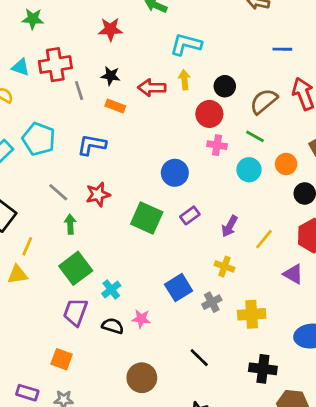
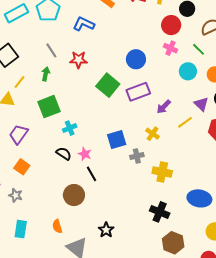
purple rectangle: (190, 215) -> (138, 92), size x1.6
green arrow: (70, 224) -> (46, 74), moved
purple triangle: (293, 274) -> (201, 104), moved
purple trapezoid: (75, 312) -> (19, 134), moved
black line: (199, 358) -> (92, 174), moved

